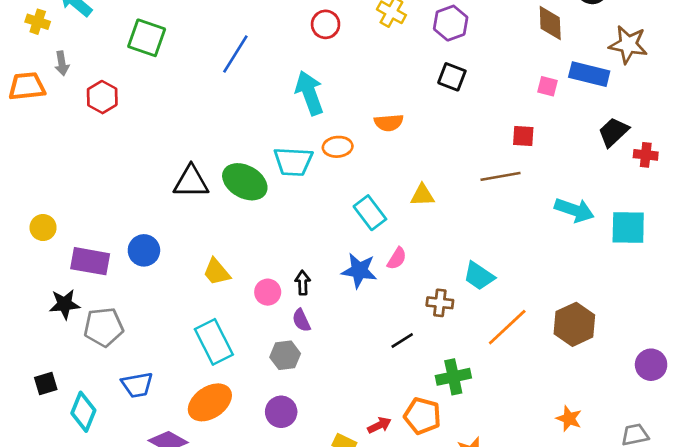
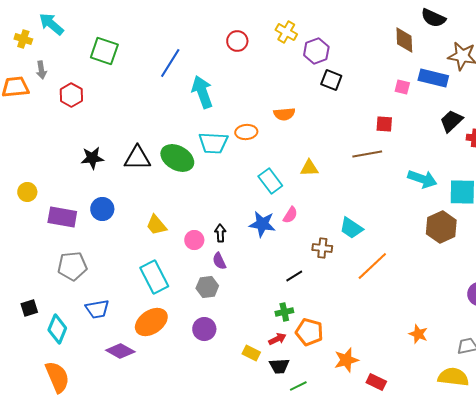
purple hexagon: (451, 23) -> (316, 51), moved
cyan arrow: (309, 93) -> (202, 92), moved
black star: (65, 304) -> (92, 158), moved
brown hexagon: (574, 324) -> (441, 227), moved
green cross: (453, 377) -> (284, 312), moved, size x0.7

